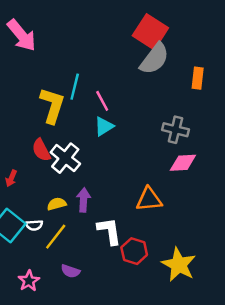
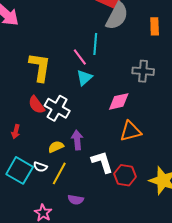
cyan line: (75, 87) -> (95, 44), moved
pink diamond: (183, 163) -> (119, 101), moved
white semicircle: (34, 225) -> (40, 167), turned 32

